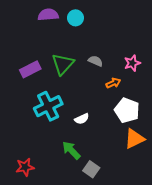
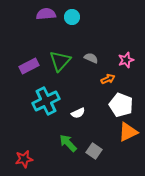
gray square: (91, 169) -> (94, 151), moved

